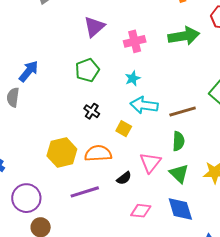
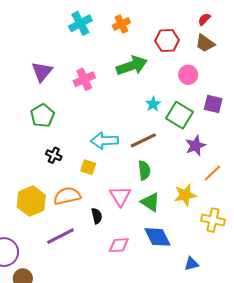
cyan star: (133, 78) -> (153, 104), moved
black semicircle: (124, 178) -> (97, 216), turned -56

